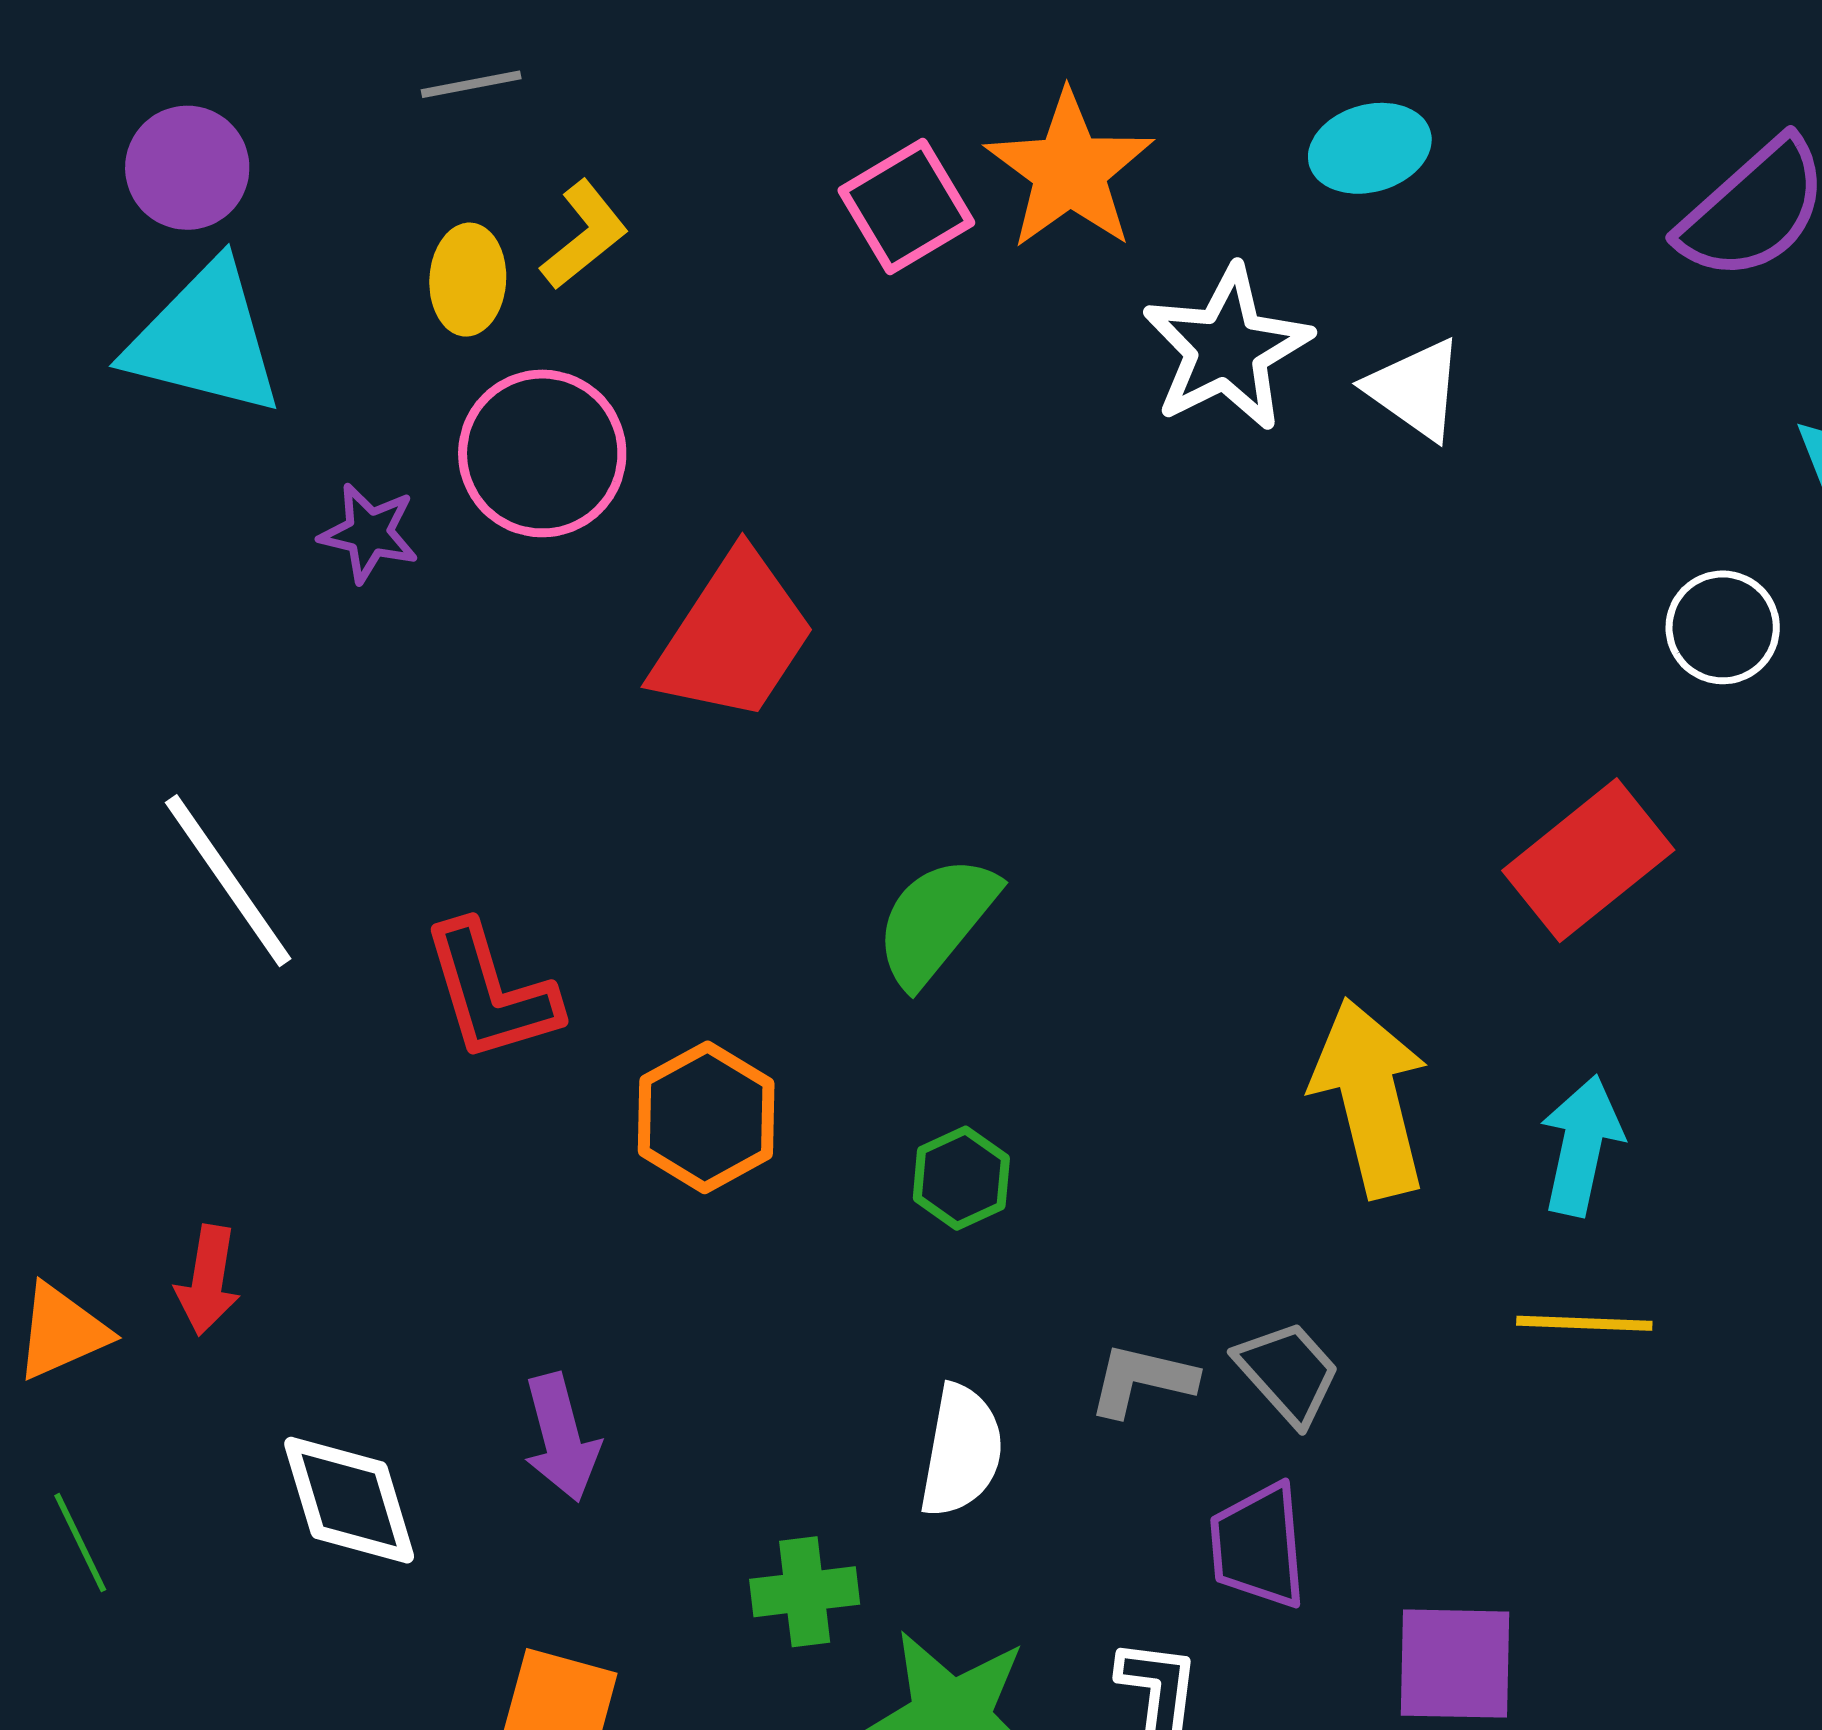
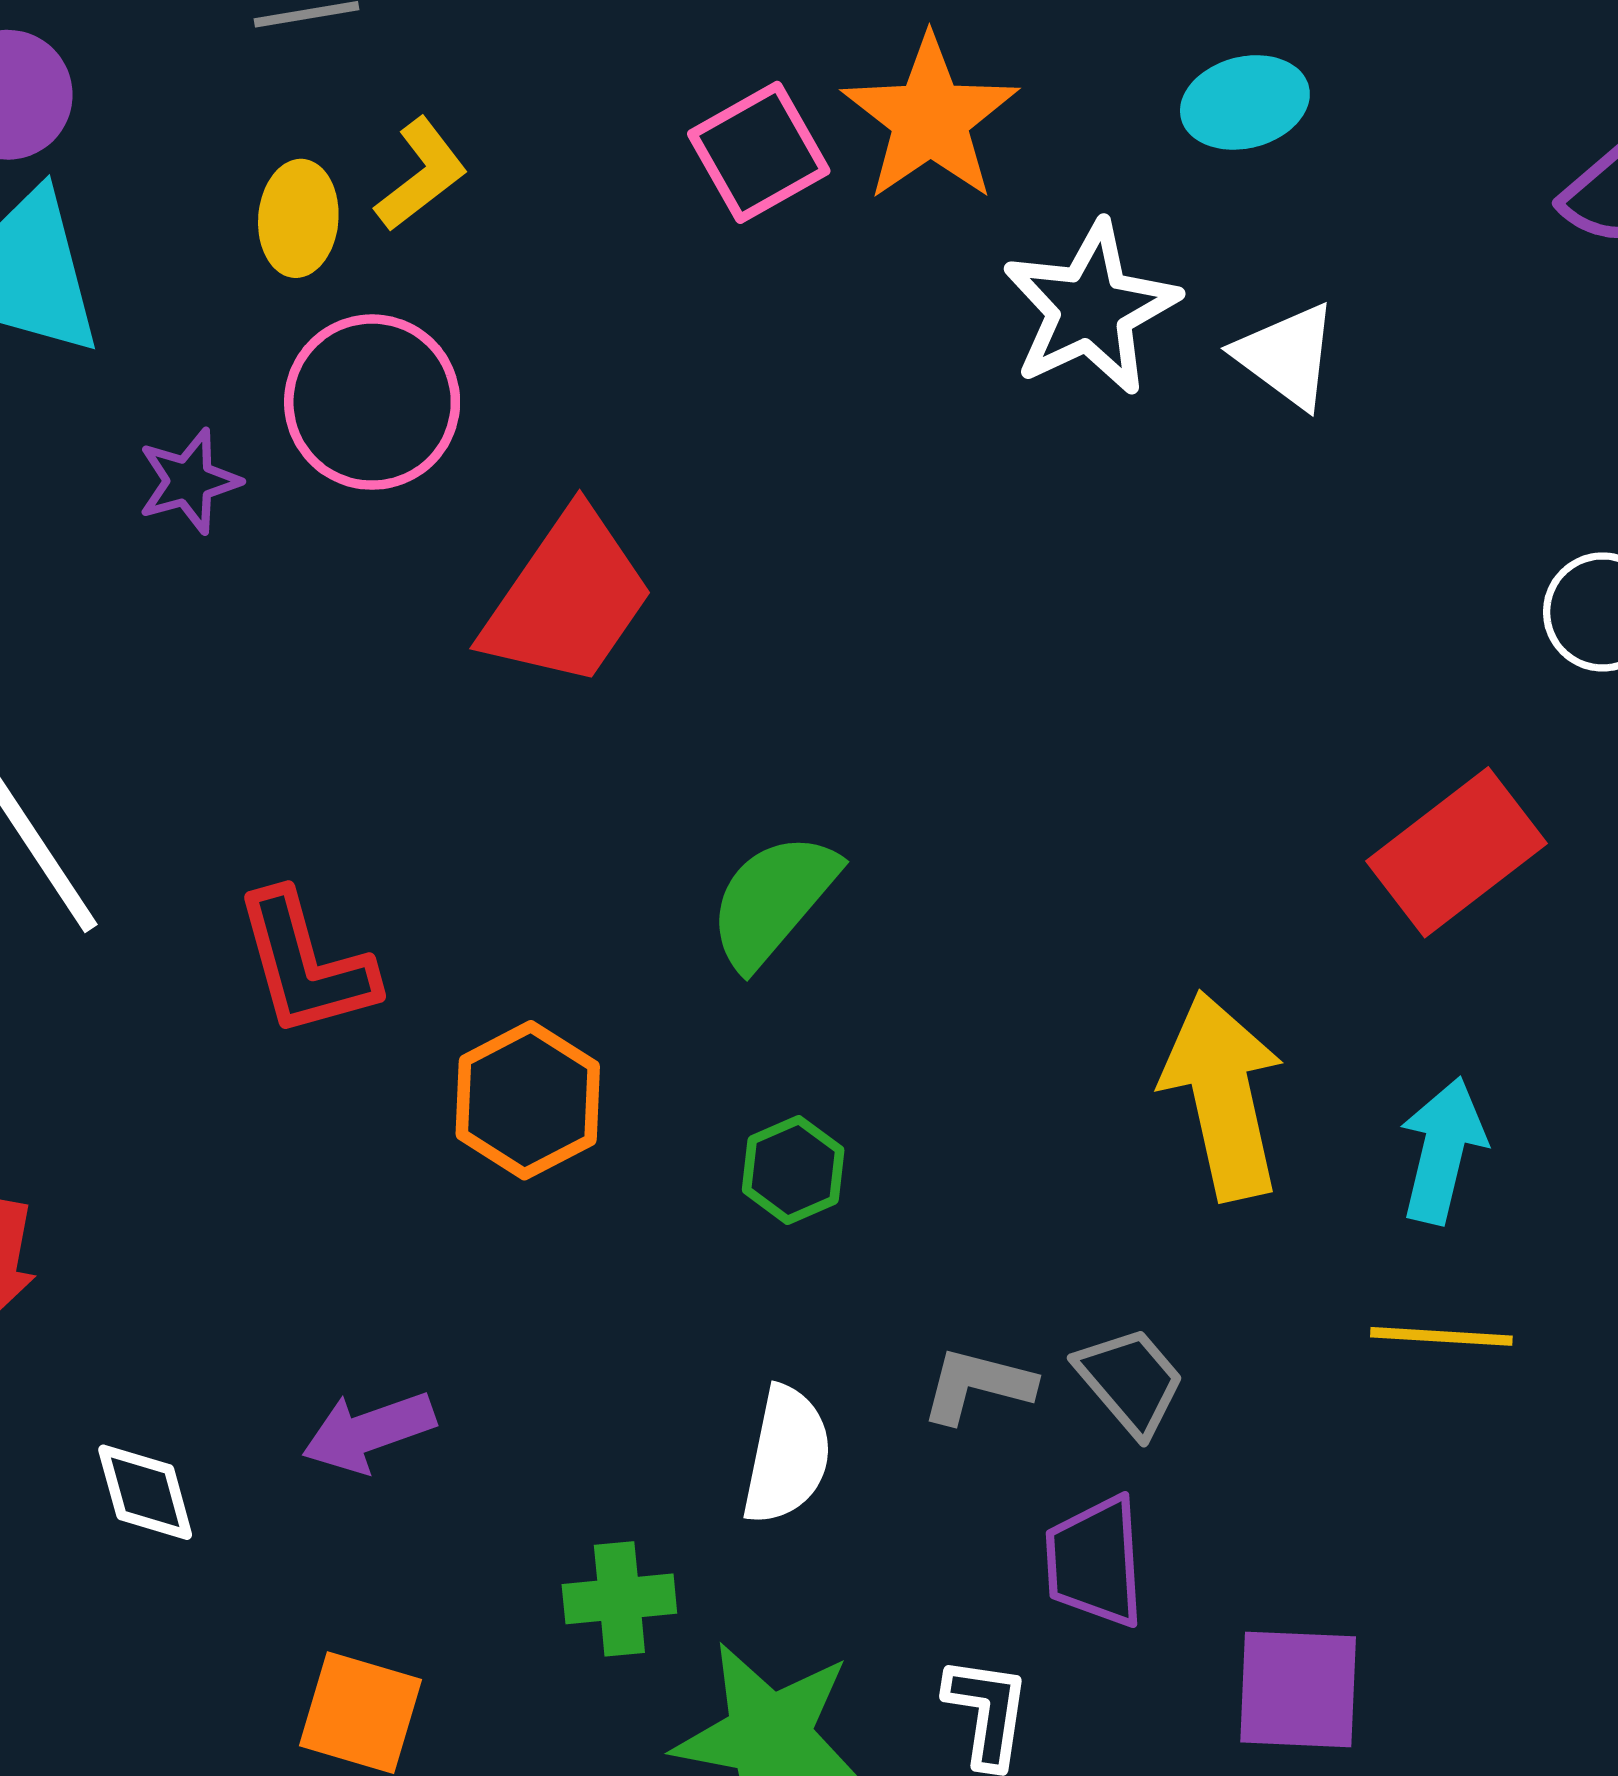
purple star: (369, 533) -> (189, 481), turned -30
purple arrow: (561, 1438) -> (369, 1432), turned 84
white diamond: (349, 1500) -> (145, 1492), size x0.7

